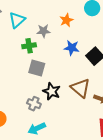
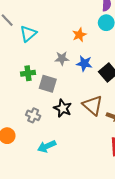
gray star: (43, 31) -> (62, 58), moved
green cross: (29, 46) -> (28, 73), moved
gray cross: (34, 104) -> (33, 115), moved

